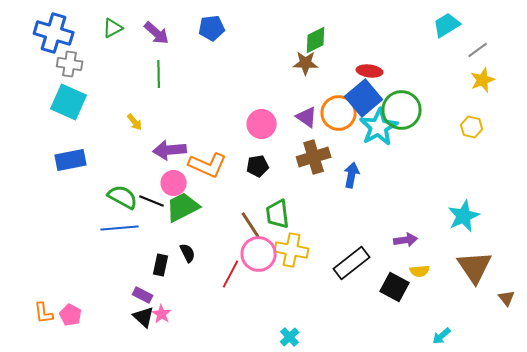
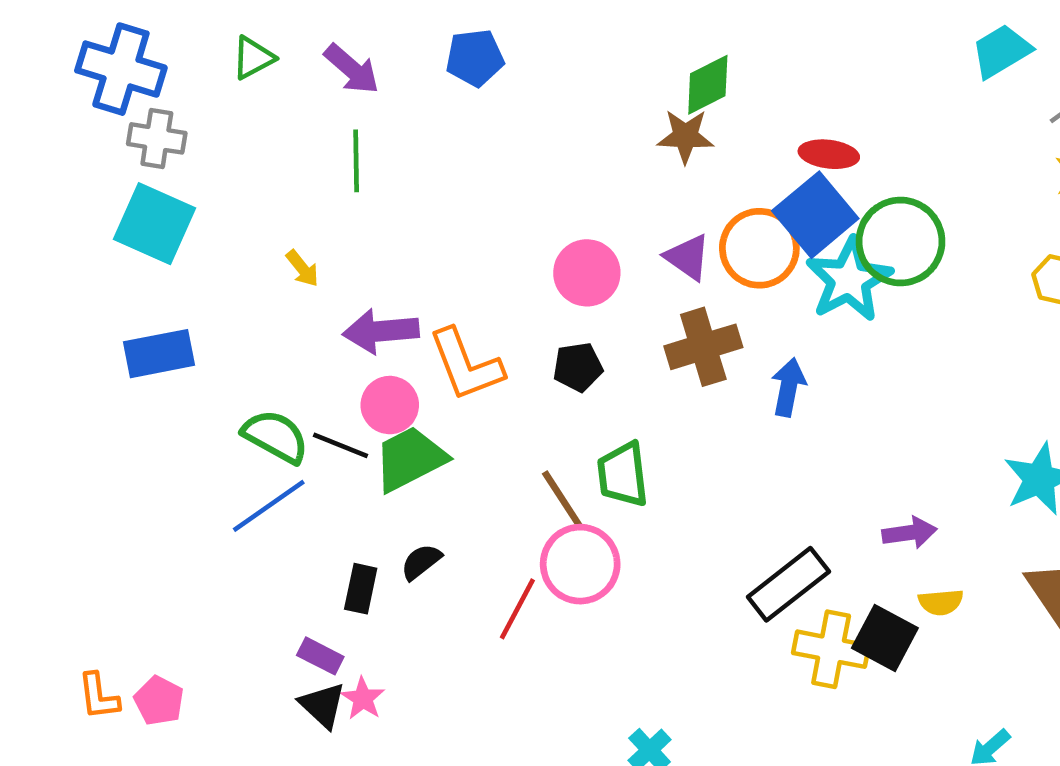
orange L-shape: (208, 165) -> (466, 365), turned 45
blue line: (120, 228) -> (269, 506), turned -30
yellow cross: (292, 250) -> (831, 649), moved
black semicircle: (188, 253) -> (421, 562), turned -102

